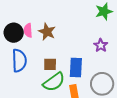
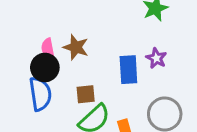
black circle: (14, 33) -> (45, 67), moved
blue rectangle: (76, 67) -> (128, 70), moved

